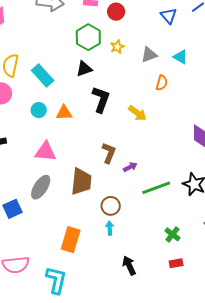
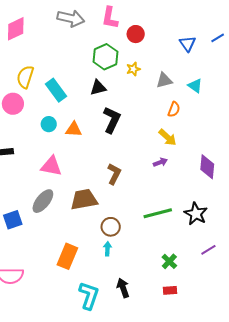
yellow arrow: (137, 113) -> (168, 137), moved
purple arrow: (130, 167) -> (160, 162), moved
brown trapezoid: (81, 181) -> (84, 199), turned -112
cyan L-shape: (56, 280) -> (89, 296), moved

